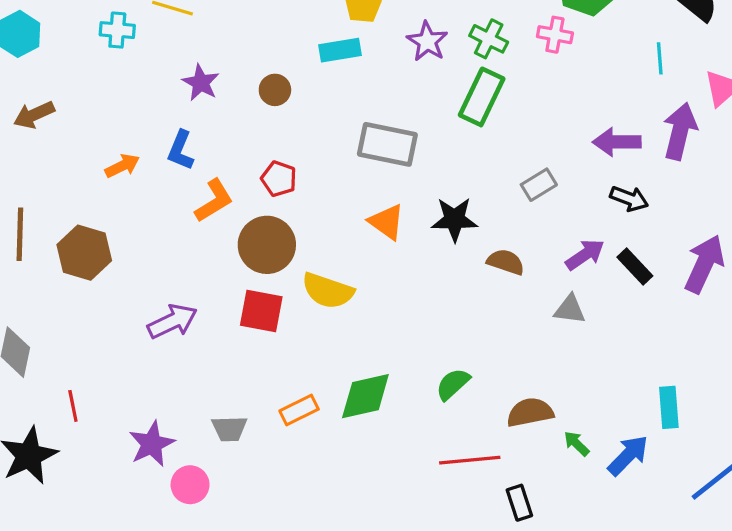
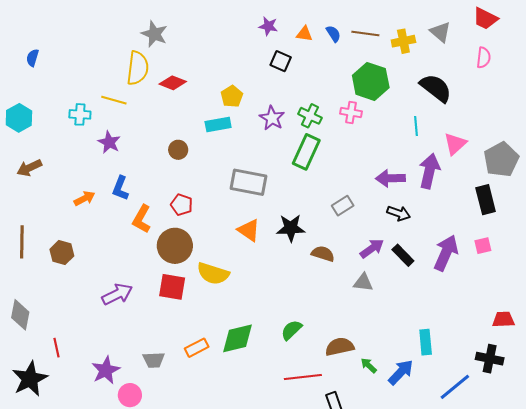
purple star: (201, 83) -> (109, 142), moved
orange L-shape: (214, 201) -> (142, 219), turned 152
brown hexagon: (84, 253) -> (62, 253), size x0.7

